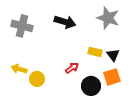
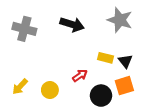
yellow arrow: (19, 69) -> (20, 87), moved, turned -63
yellow circle: (37, 79) -> (50, 90), moved

